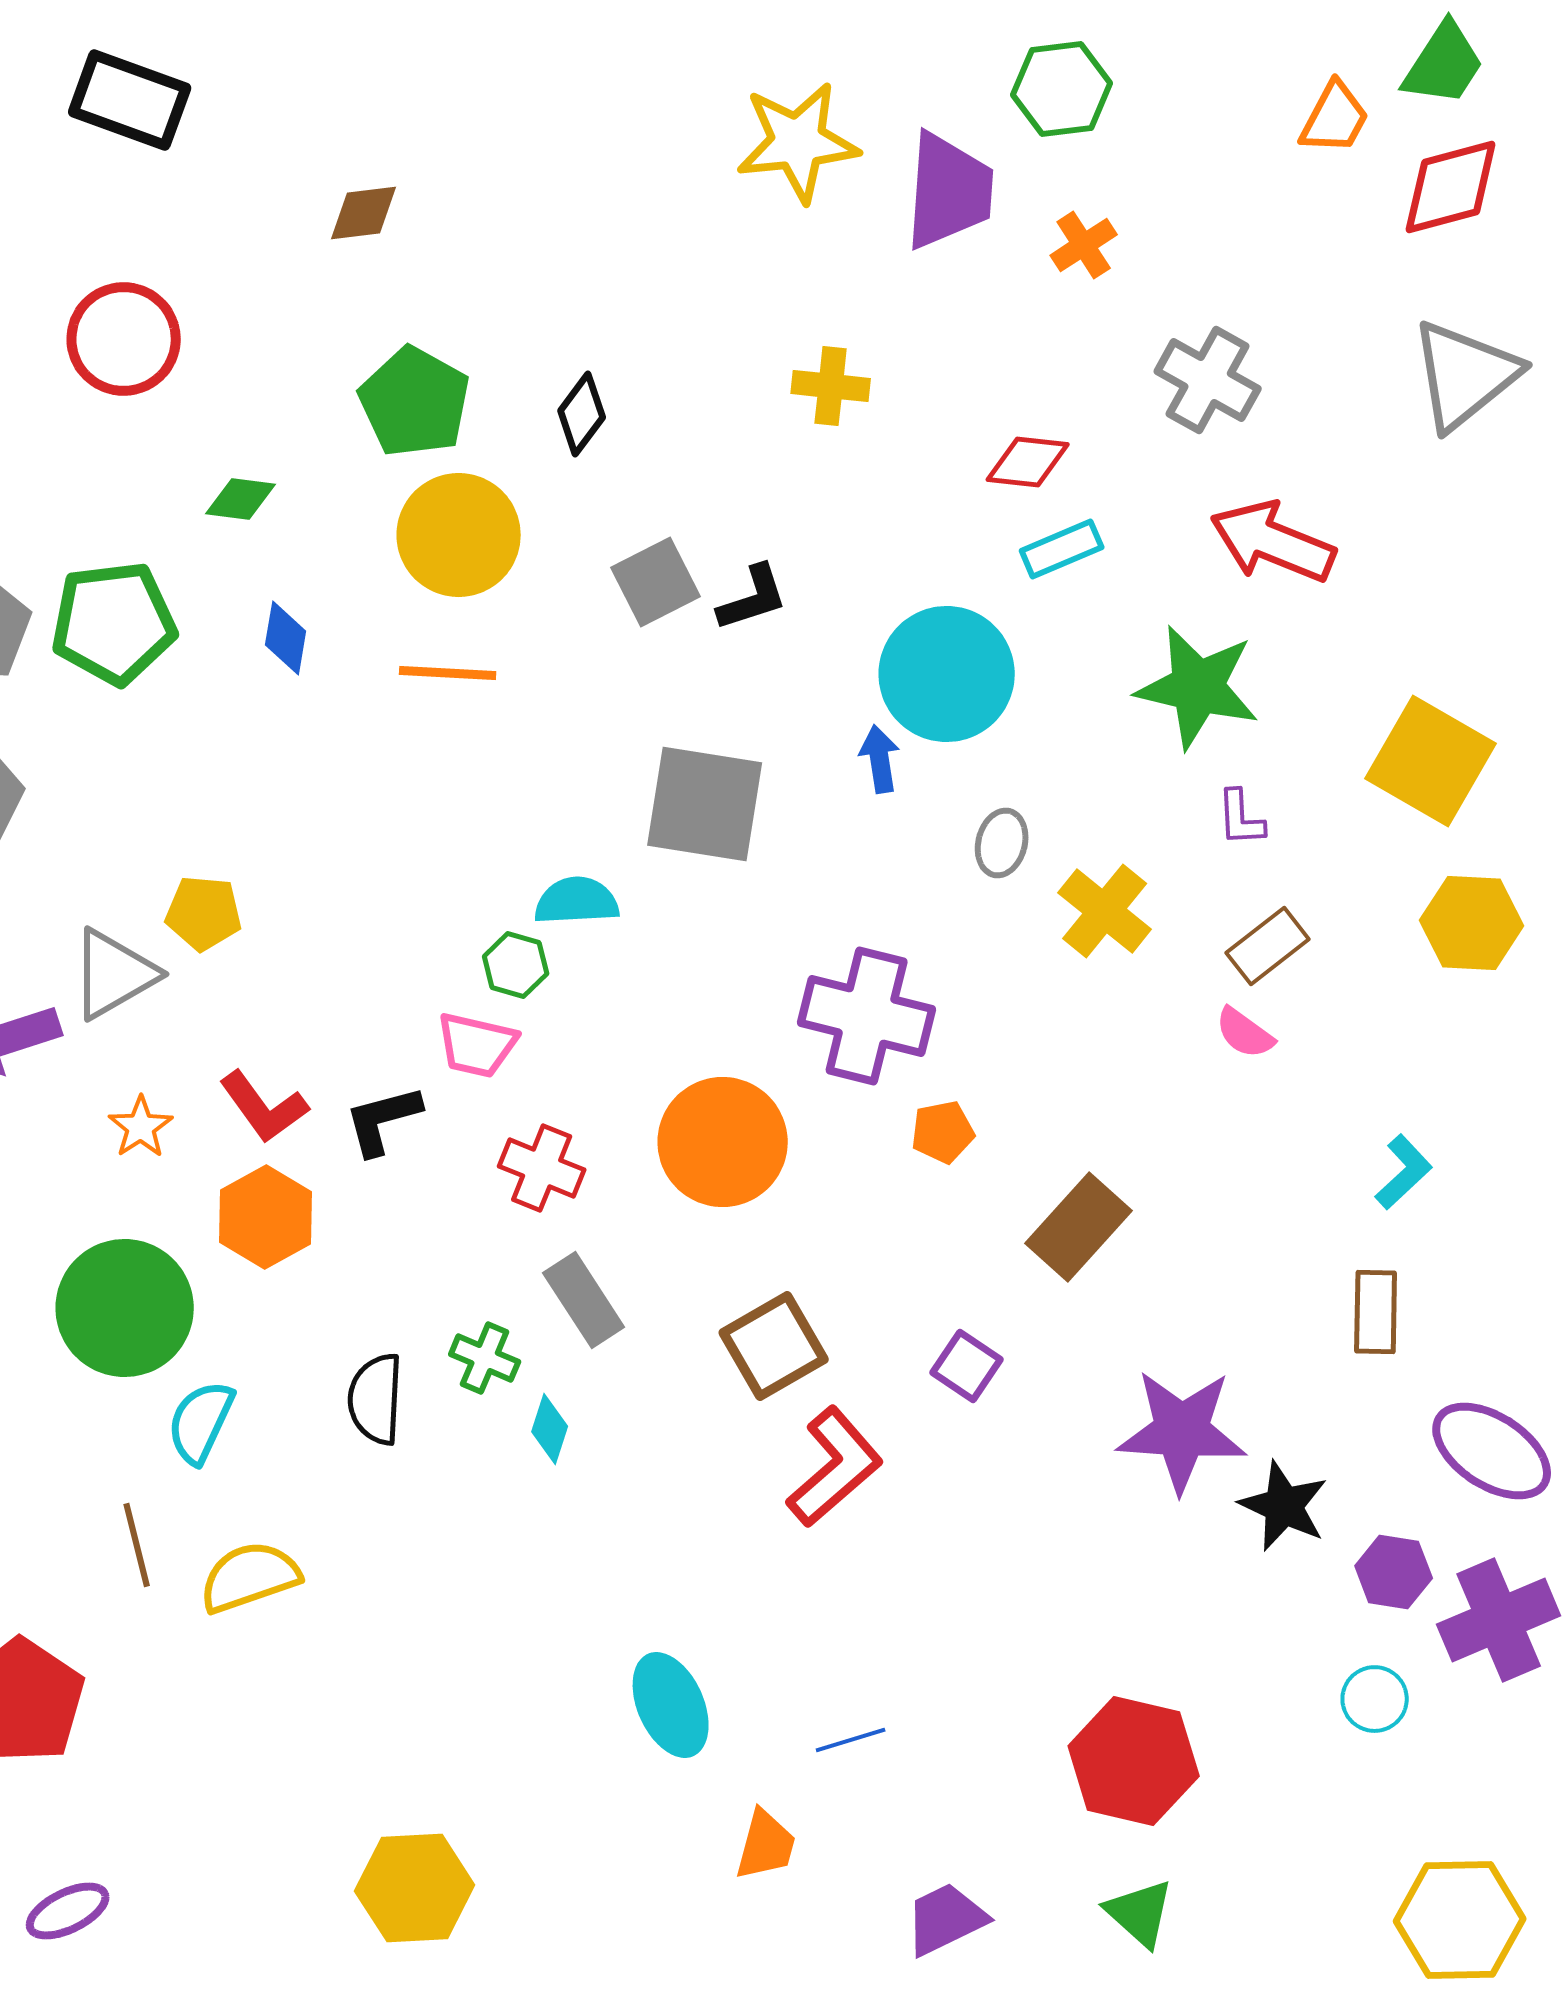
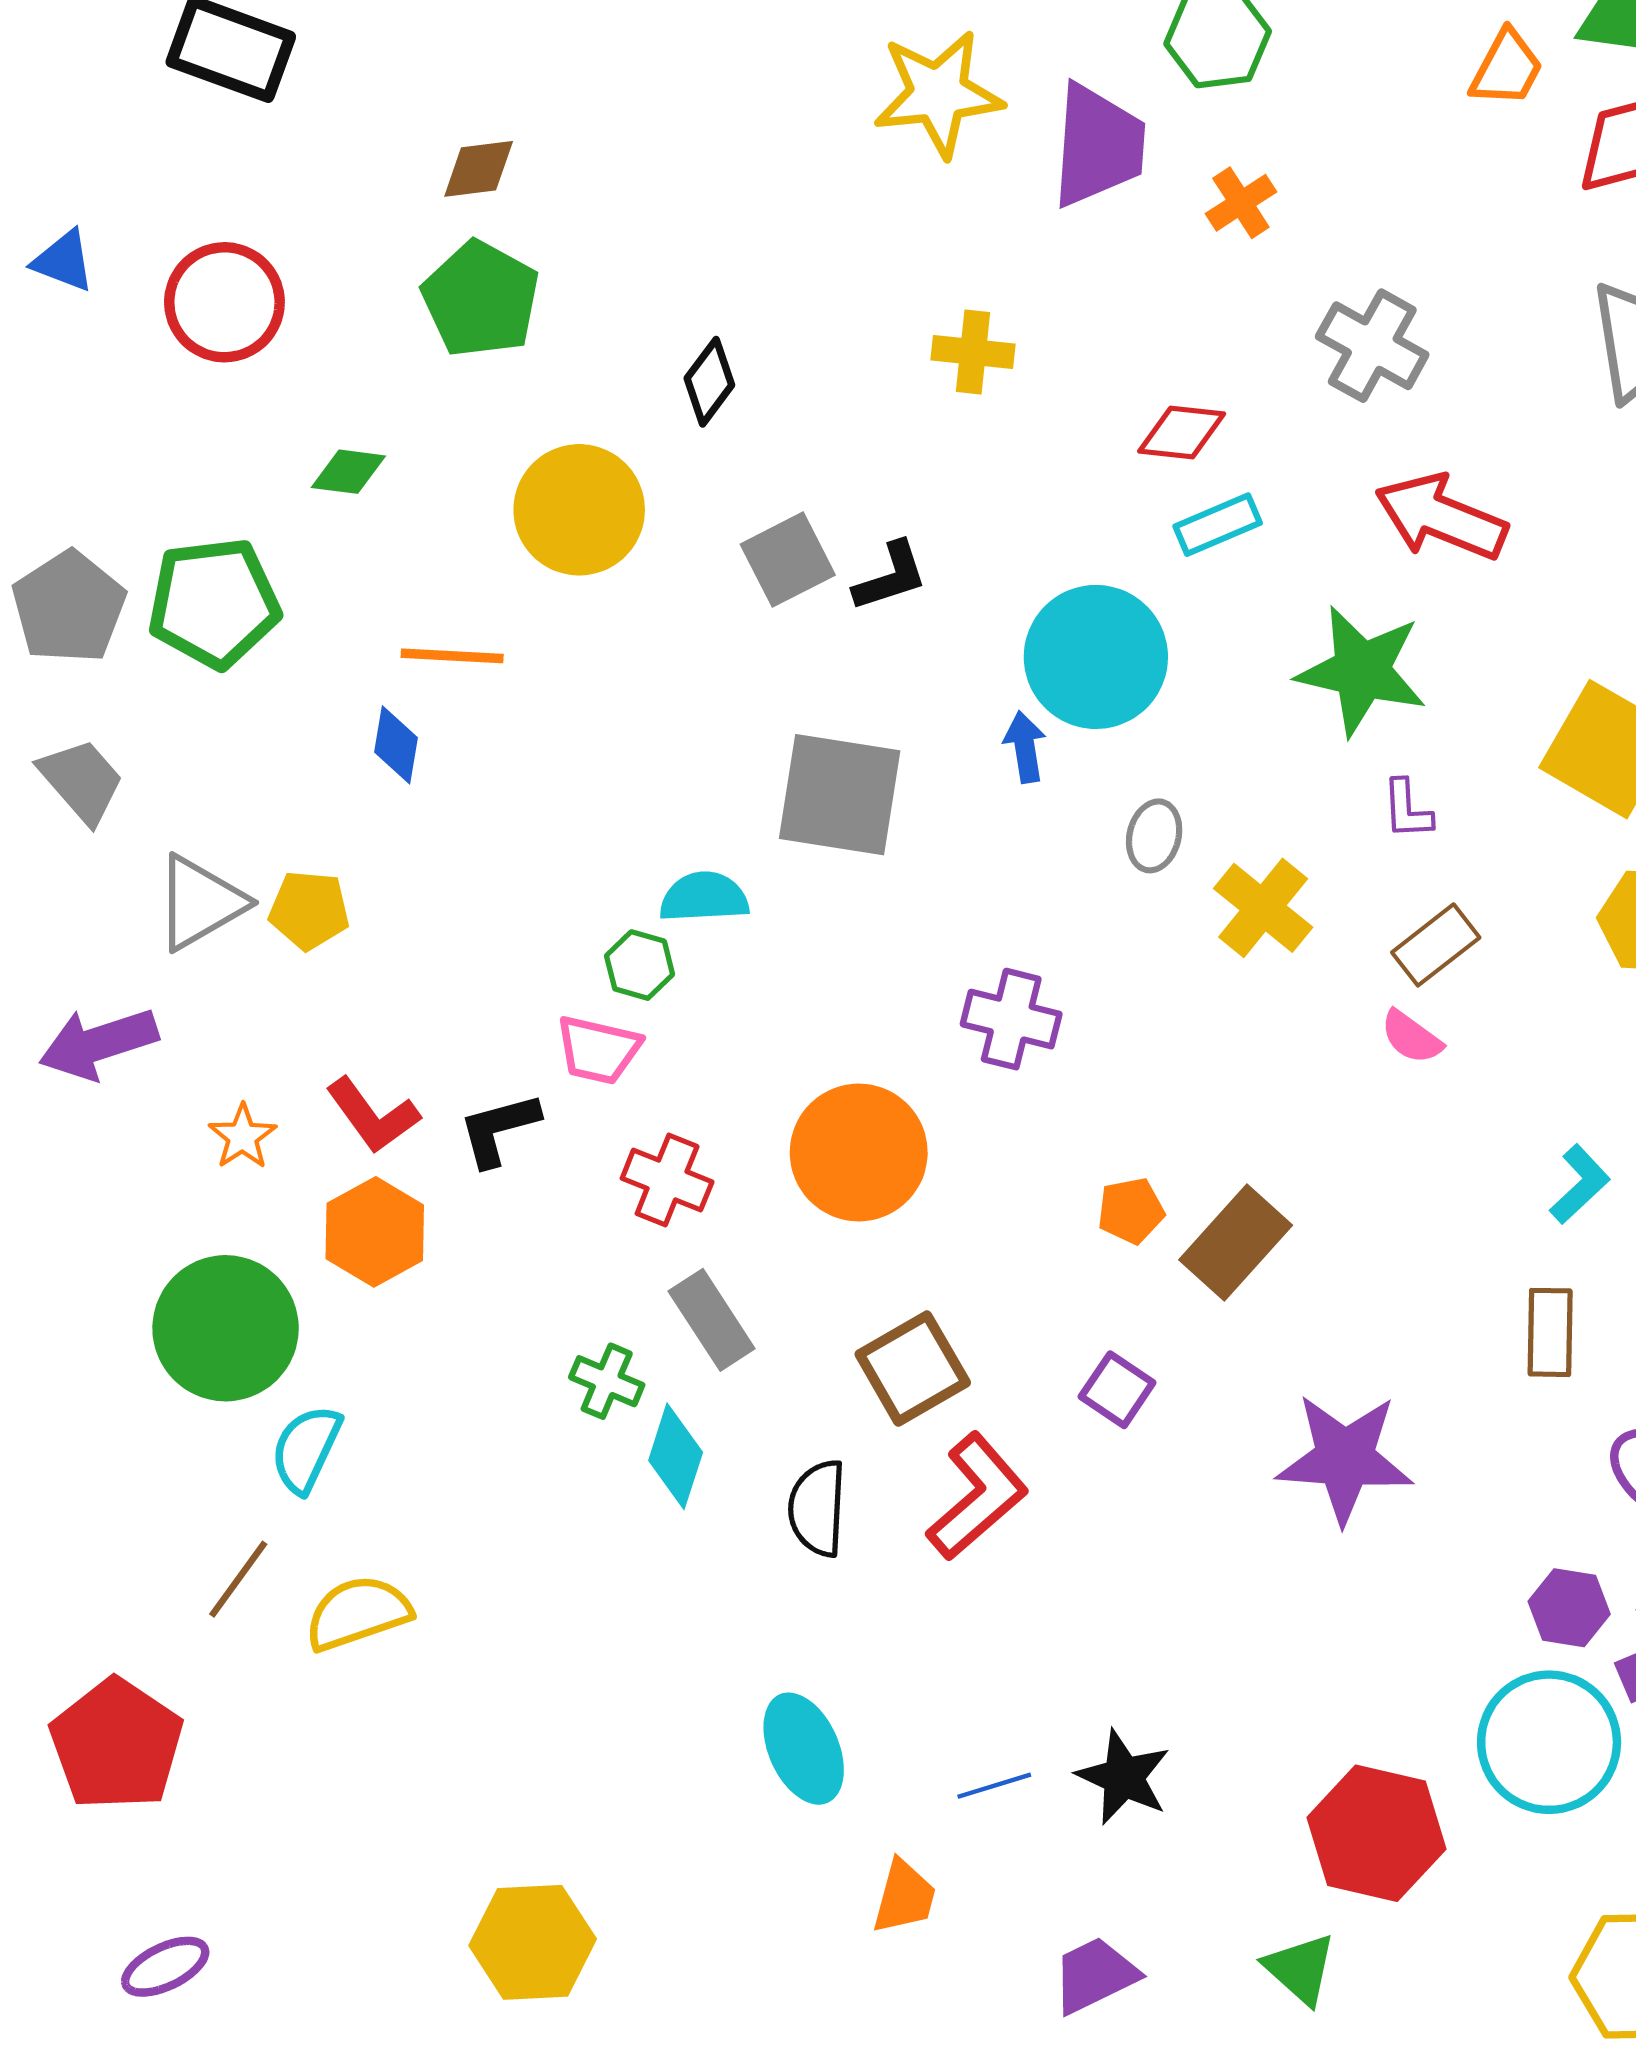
green pentagon: (415, 402) -> (481, 299), moved
blue diamond: (286, 638) -> (396, 745), moved
orange line: (448, 673) -> (452, 656), moved
gray triangle: (114, 974) -> (200, 903), moved
purple cross: (867, 1016) -> (1011, 1019), size x0.7
orange pentagon: (943, 1132) -> (1131, 1211), moved
black semicircle: (376, 1399) -> (817, 1508), moved
cyan diamond: (550, 1429) -> (676, 1456), size x1.4
black star: (1284, 1506) -> (1123, 1777), moved
brown line: (137, 1545) -> (238, 1579), turned 50
cyan circle: (1375, 1699) -> (1549, 1742), size x2.0
red hexagon: (1134, 1761) -> (1376, 1833), moved

